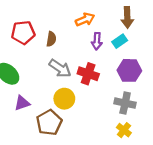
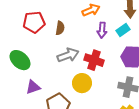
gray arrow: (60, 68) -> (68, 55), turned -55
yellow circle: (64, 99) -> (82, 83), moved

